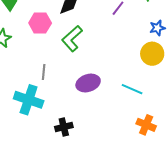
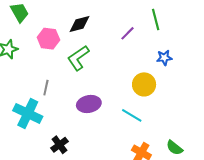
yellow circle: (152, 54) -> (144, 84), moved
black cross: (64, 127) -> (59, 145), turned -30

